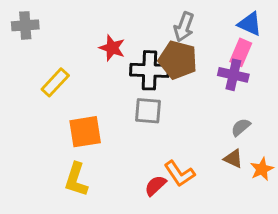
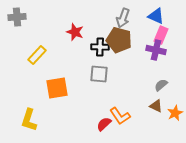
blue triangle: (250, 24) -> (156, 16), moved
black cross: (149, 70) -> (100, 47), size x0.7
yellow L-shape: (76, 180) -> (29, 120), moved

